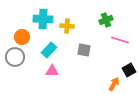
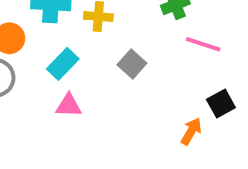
gray square: (84, 50) -> (132, 64), turned 32

